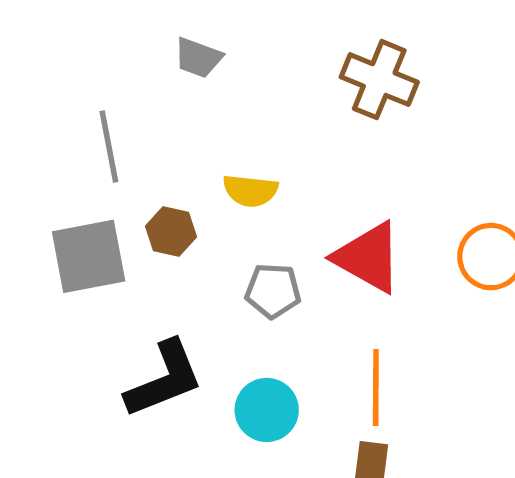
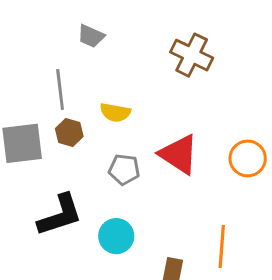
gray line: (109, 146) -> (60, 90), moved
orange line: (376, 387) -> (222, 247), moved

